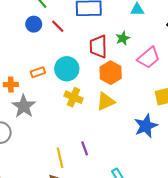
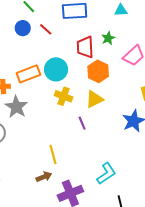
orange rectangle: (38, 72) -> (28, 74), size x1.6
purple line: (85, 148) -> (82, 123), moved

